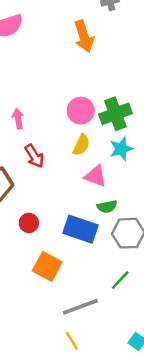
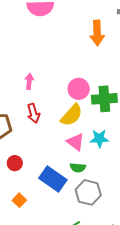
yellow semicircle: (81, 145) -> (72, 115), size x1.4
cyan star: (121, 149) -> (99, 139), moved
orange square: (47, 266) -> (19, 200), size x0.6

